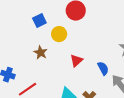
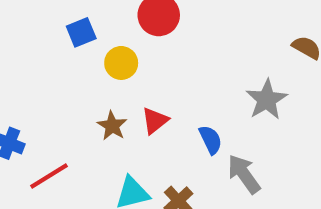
brown star: (41, 53) -> (112, 126), moved

